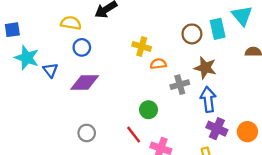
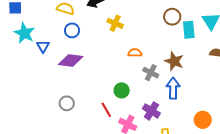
brown circle: (192, 34) -> (172, 17), moved
yellow cross: (142, 46) -> (115, 23), moved
gray cross: (180, 85) -> (151, 73), turned 35
purple cross: (217, 129) -> (151, 111), moved

